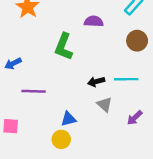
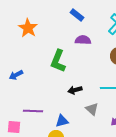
black arrow: (96, 82) -> (75, 90), moved
purple line: (34, 91) -> (33, 111), moved

